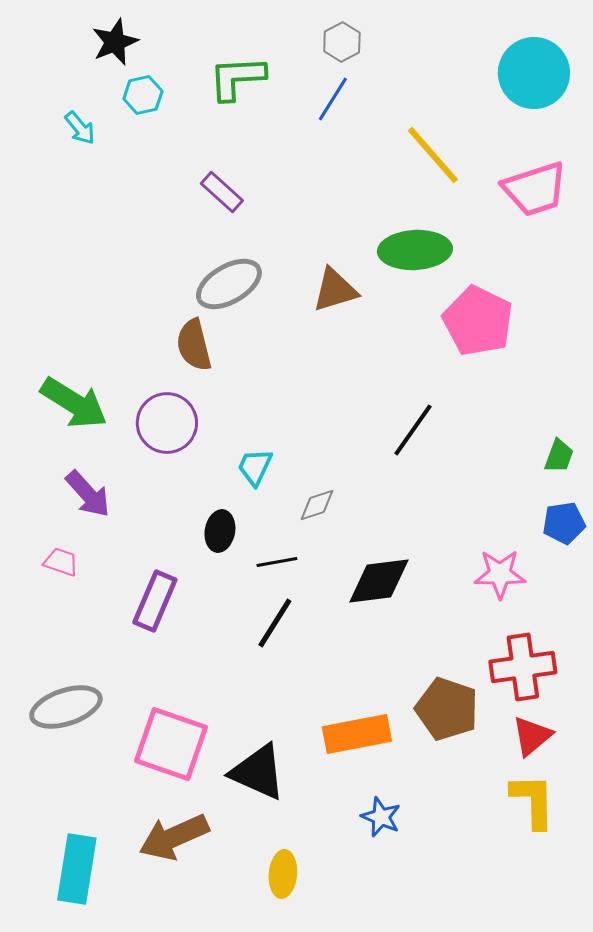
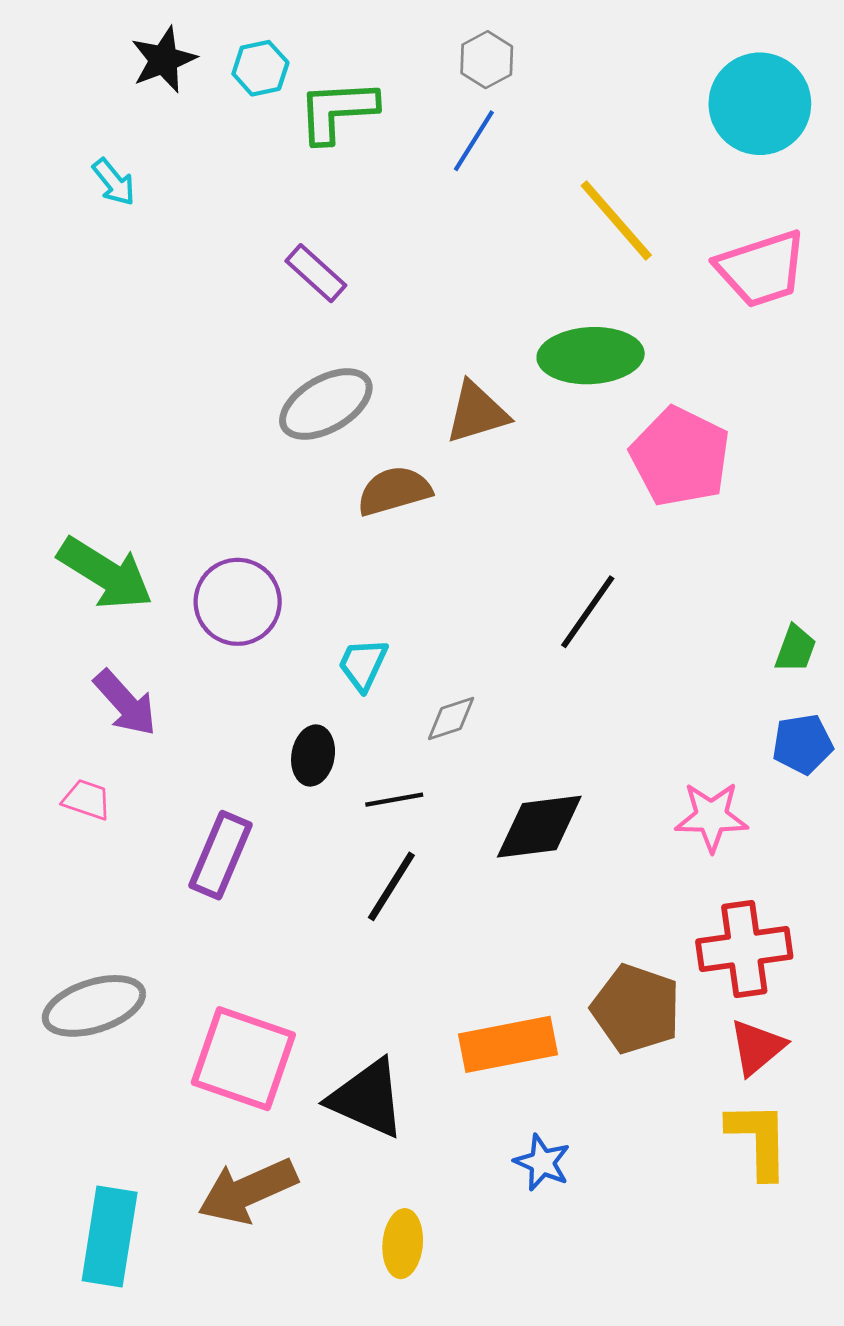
cyan hexagon: (143, 95) -> (260, 68), moved
brown semicircle: (194, 345) -> (394, 491), moved, turned 88

